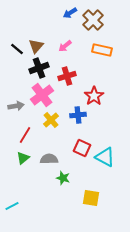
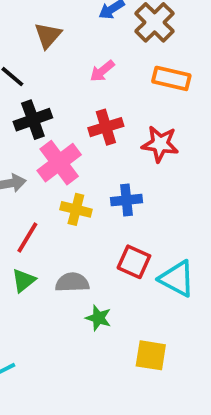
brown triangle: (36, 46) -> (48, 35), moved
black cross: (39, 68) -> (33, 120), moved
red star: (94, 96) -> (160, 144), moved, turned -30
yellow cross: (51, 120) -> (76, 209), turned -35

